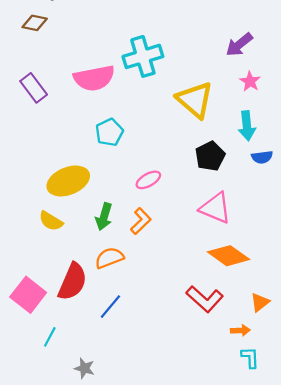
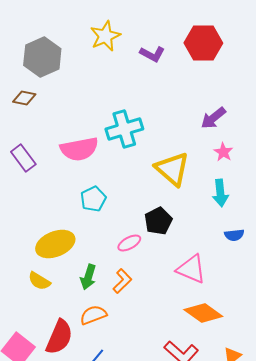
black pentagon: (210, 156) -> (158, 221), moved
blue semicircle: (262, 157) -> (234, 235), moved

